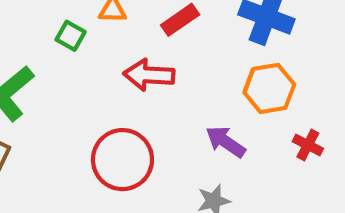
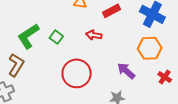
green square: (71, 36) -> (56, 37), moved
red arrow: (149, 75) -> (94, 35), size x0.7

